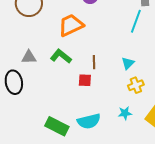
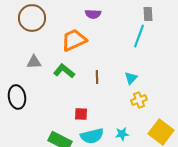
gray triangle: (29, 57) -> (34, 62), moved
red square: (85, 80) -> (81, 114), moved
cyan star: (125, 113) -> (122, 134), moved

